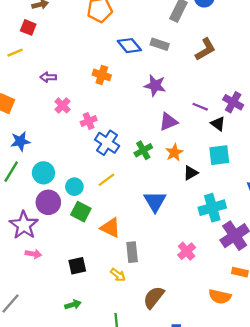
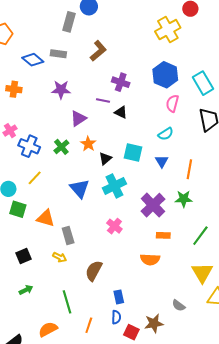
purple cross: (233, 102) -> (121, 82), moved
cyan square: (219, 155) -> (133, 152), moved, turned 30
cyan cross: (212, 208) -> (114, 186), moved

